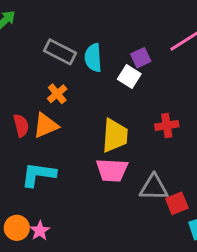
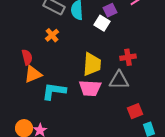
orange triangle: (46, 125) -> (33, 74), moved
cyan L-shape: (38, 174) -> (54, 91), moved
gray triangle: (154, 187) -> (119, 80), moved

